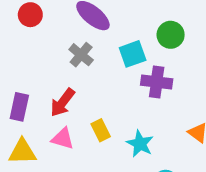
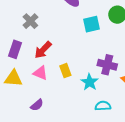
gray cross: (81, 55) -> (30, 21), moved
purple cross: (157, 82) -> (107, 65), moved

